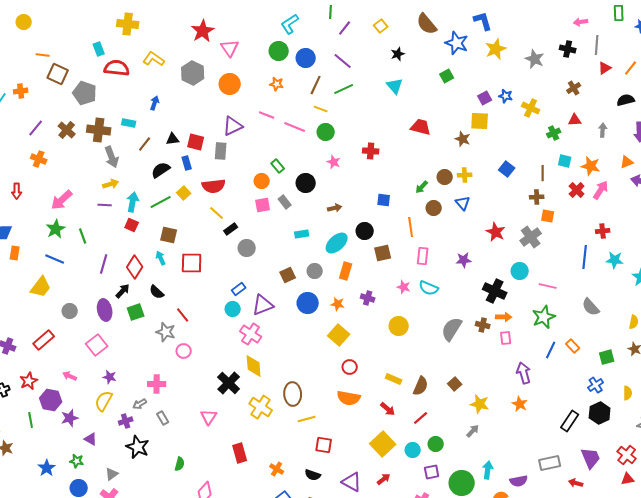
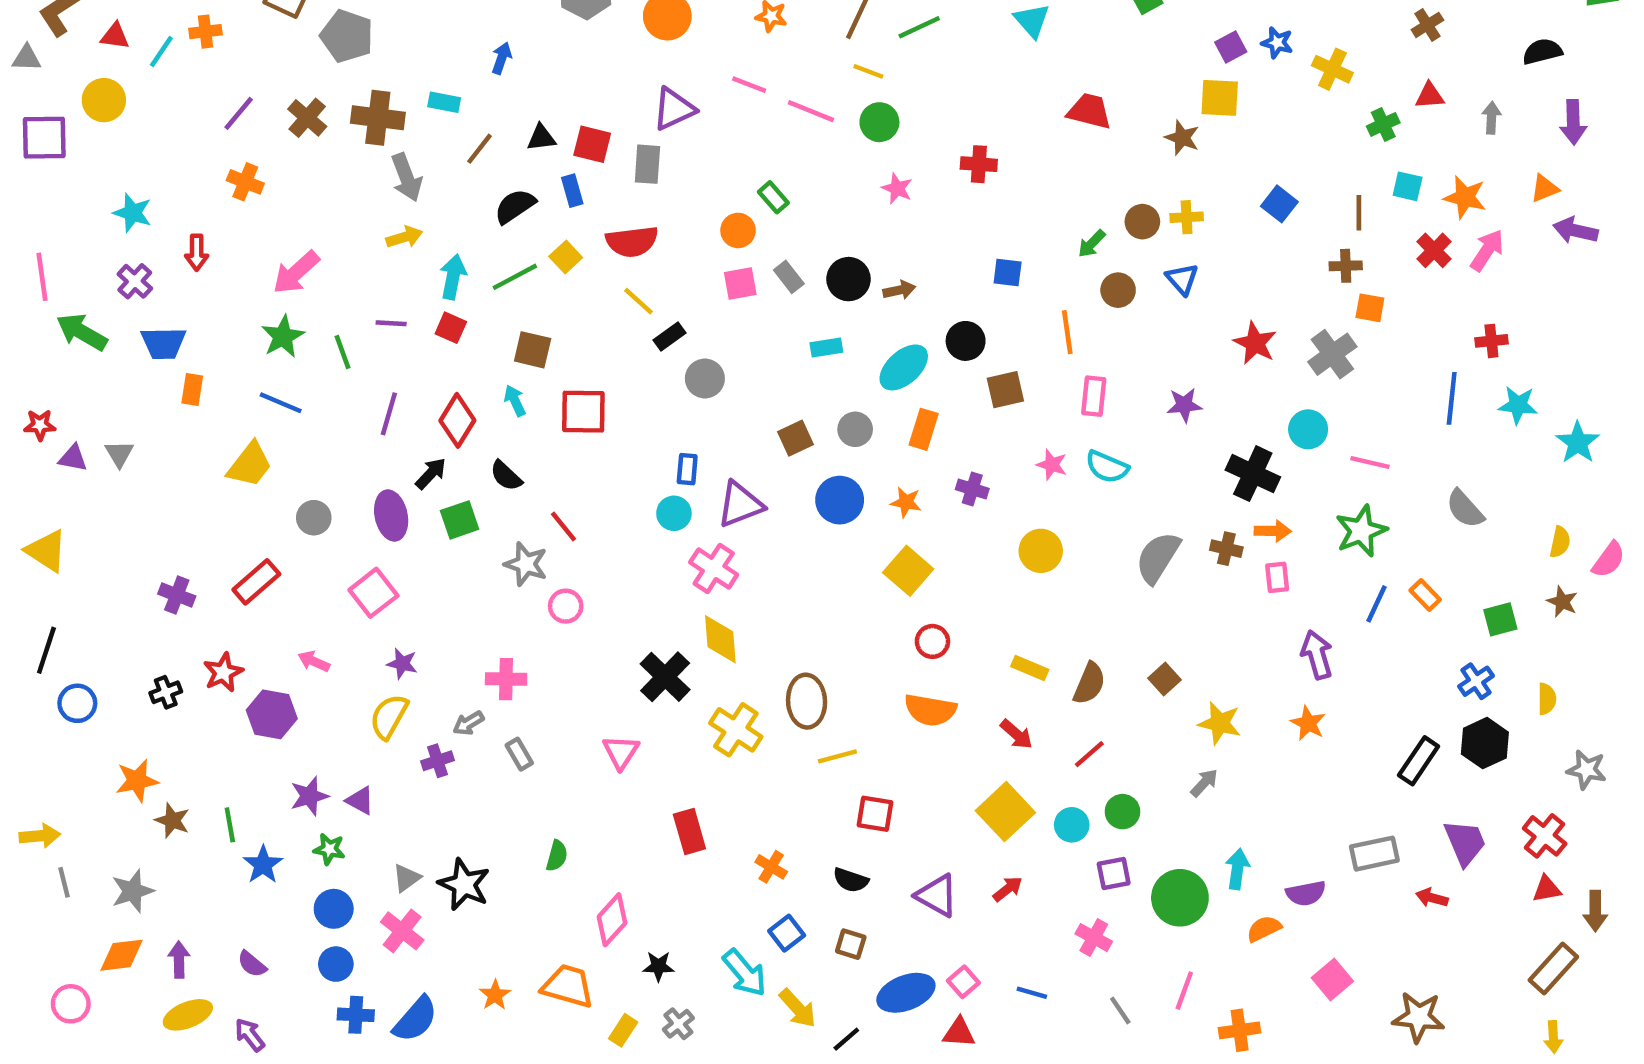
black circle: (306, 183) -> (848, 279), moved
purple line: (105, 205) -> (391, 323), moved
blue rectangle: (239, 289) -> (687, 469), turned -48
purple star: (70, 418) -> (309, 796), moved
green line: (31, 420) -> (230, 825), moved
black star: (138, 447) -> (464, 884), moved

